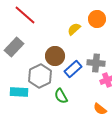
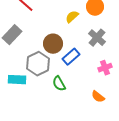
gray cross: (96, 63) -> (97, 38), moved, turned 36

